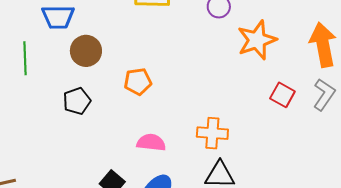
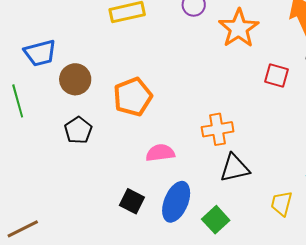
orange pentagon: (138, 82) -> (133, 97), size x1.4

